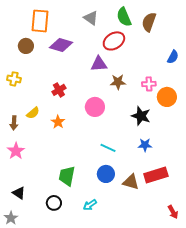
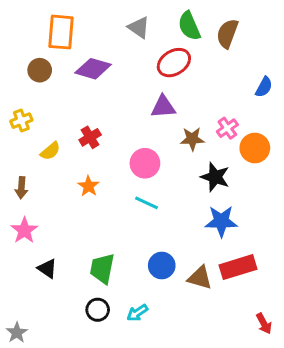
purple triangle: (99, 64) -> (163, 107), moved
yellow cross: (14, 79) -> (21, 121), turned -32
brown star: (118, 82) -> (192, 139), moved
pink cross: (149, 84) -> (227, 128), turned -32
yellow semicircle: (33, 113) -> (50, 151), moved
blue star: (145, 145) -> (221, 221), size x1.5
cyan line: (108, 148) -> (146, 203), moved
black triangle: (19, 193) -> (47, 269), moved
black circle: (54, 203) -> (98, 310), moved

